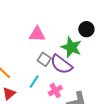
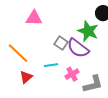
pink triangle: (37, 34) -> (34, 18), moved
cyan line: (34, 82) -> (51, 65), turned 48

